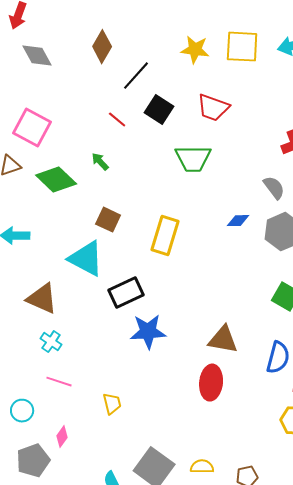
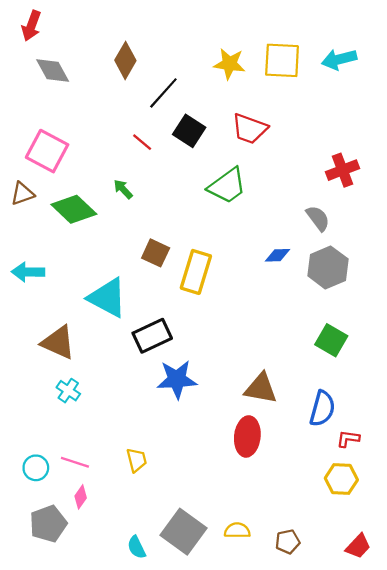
green trapezoid: (193, 159) -> (227, 186), turned -36
brown square: (108, 220) -> (156, 253), moved
pink line: (59, 382) -> (75, 462), moved

